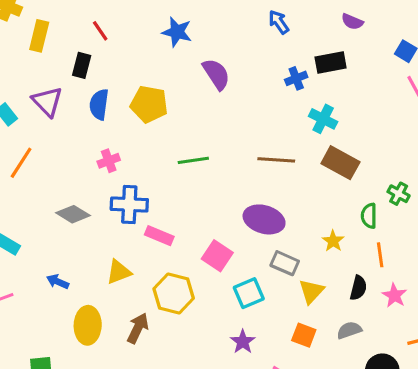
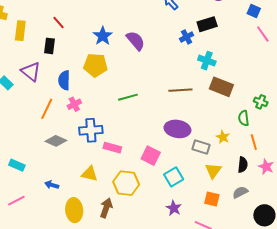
blue star: (177, 32) -> (103, 36), moved, turned 30
blue semicircle: (99, 104) -> (64, 80), moved
orange line: (21, 163) -> (47, 109), moved
gray rectangle: (285, 263) -> (201, 147), moved
yellow triangle: (119, 272) -> (90, 174), turned 42

